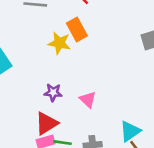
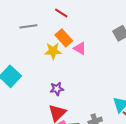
pink triangle: (88, 100) -> (80, 48), moved

